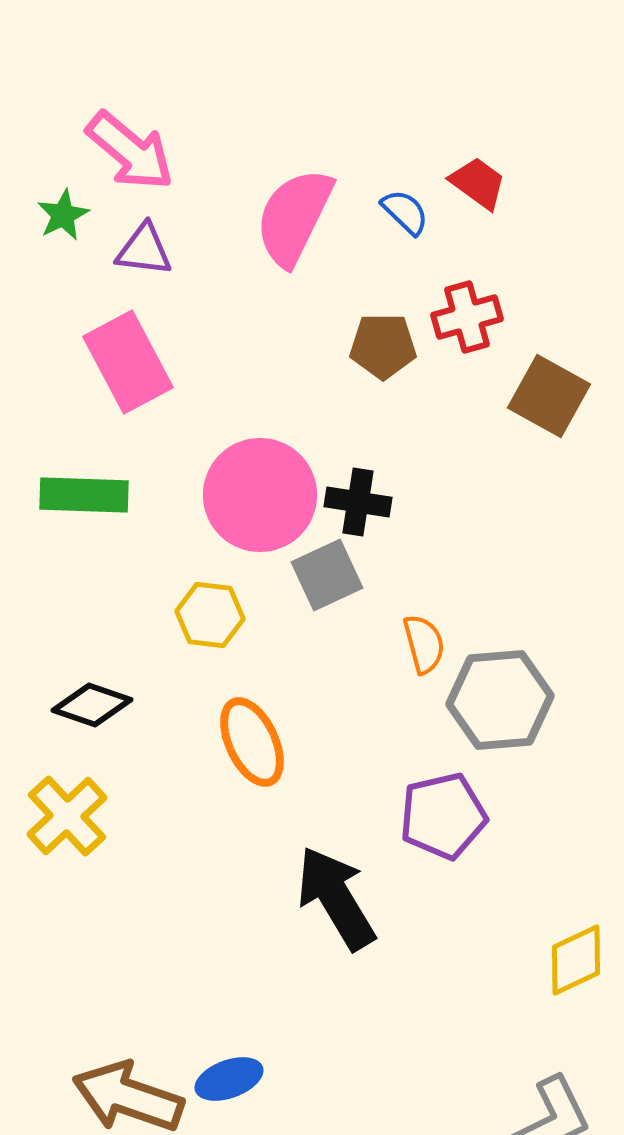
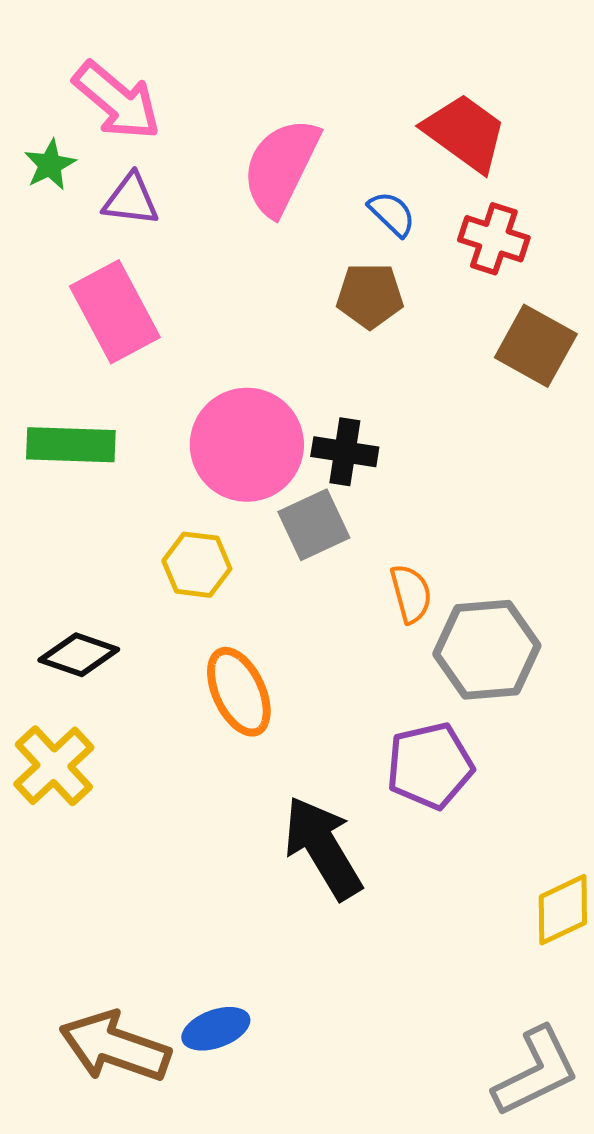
red trapezoid: (478, 183) -> (465, 133), size x1.5
blue semicircle: (405, 212) -> (392, 214), moved
red cross: (467, 317) -> (494, 239), moved, turned 34

